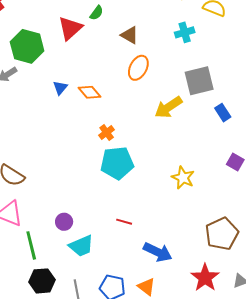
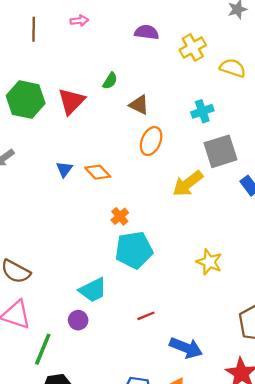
green semicircle: (97, 13) -> (110, 81), moved
cyan cross: (185, 32) -> (202, 111), moved
green hexagon: (27, 46) -> (26, 100), moved
red line: (124, 222) -> (146, 316), turned -35
green line: (31, 245) -> (43, 349), turned 40
cyan trapezoid: (81, 246) -> (93, 290), moved

